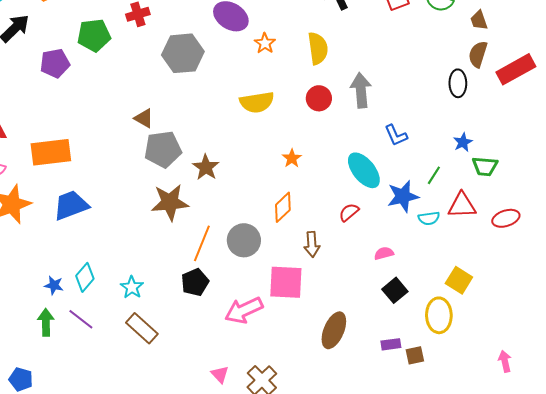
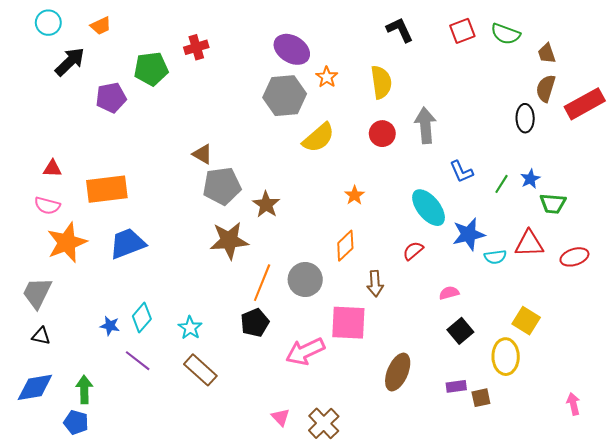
gray hexagon: (183, 53) -> (285, 96), moved
yellow semicircle: (257, 102) -> (319, 138), turned -32
green line: (434, 175) -> (501, 184), moved
green arrow: (46, 322) -> (84, 389), moved

